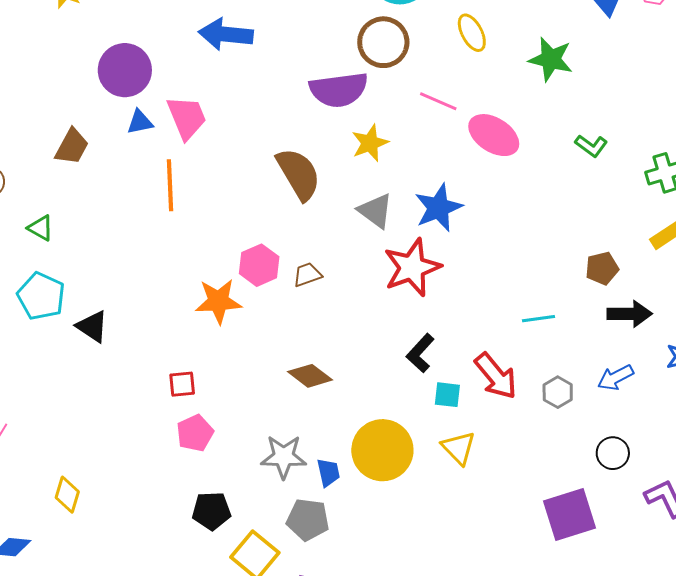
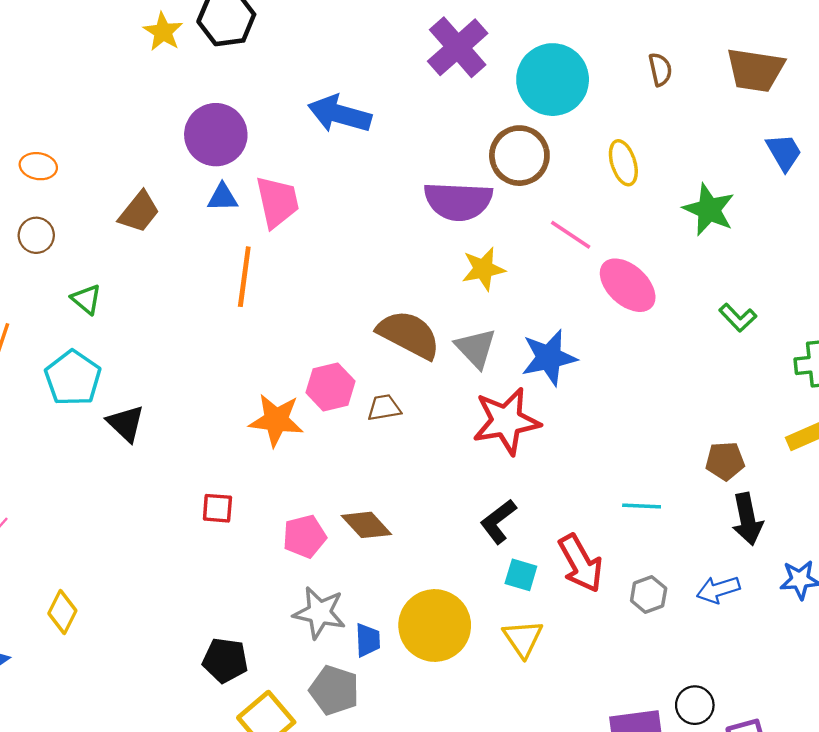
brown semicircle: (299, 174) -> (409, 335), moved, turned -42
black arrow: (630, 314) -> (747, 519), turned 69
pink pentagon: (195, 433) -> (304, 536), moved
black circle: (613, 453) -> (695, 705), moved

